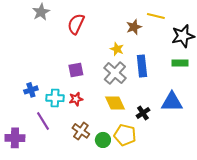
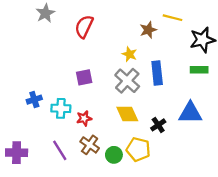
red star: (76, 99) -> (84, 118), moved
purple line: (43, 121) -> (60, 150), moved

